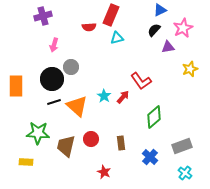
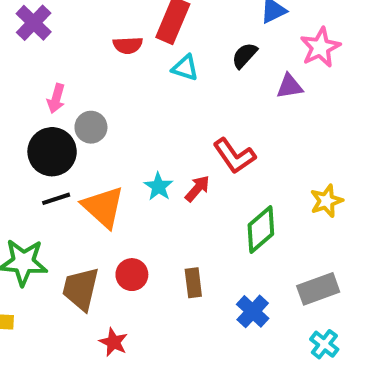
purple cross: (43, 16) -> (34, 23), turned -30
black semicircle: (154, 30) -> (244, 55), moved
cyan triangle: (117, 38) -> (185, 68), turned 32
pink arrow: (54, 45) -> (56, 98), moved
yellow star: (190, 69) -> (326, 201), moved
red star: (104, 172) -> (113, 342), moved

